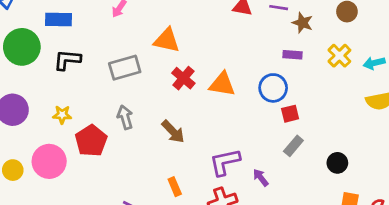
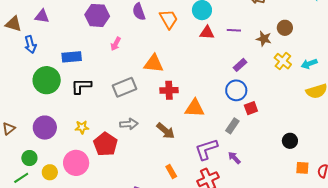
brown star: (303, 23) -> (264, 39), moved
purple rectangle: (293, 55) -> (240, 65), moved, turned -40
red cross: (183, 78) -> (169, 90), turned -36
orange triangle: (222, 84) -> (195, 108), moved
gray arrow: (125, 117) -> (129, 124), turned 108
gray rectangle: (293, 146) -> (232, 126), moved

